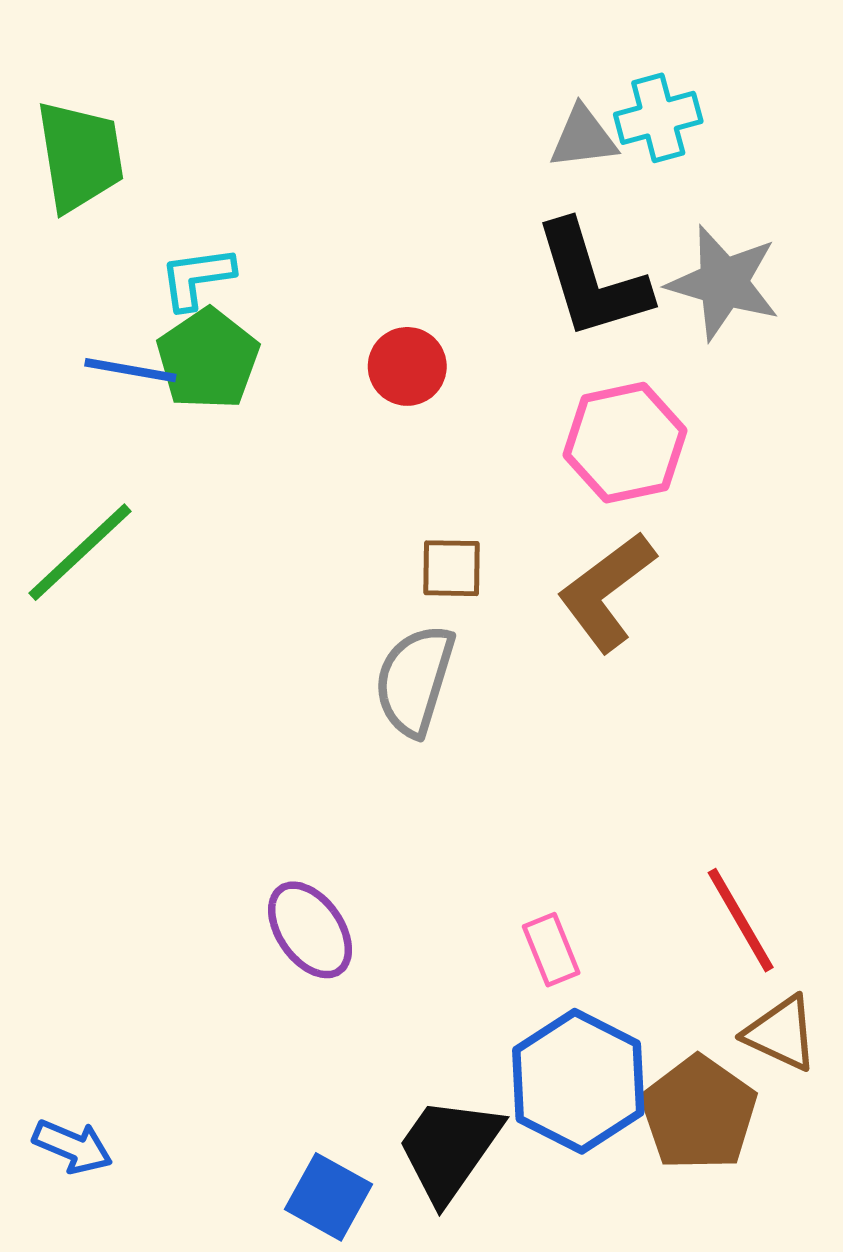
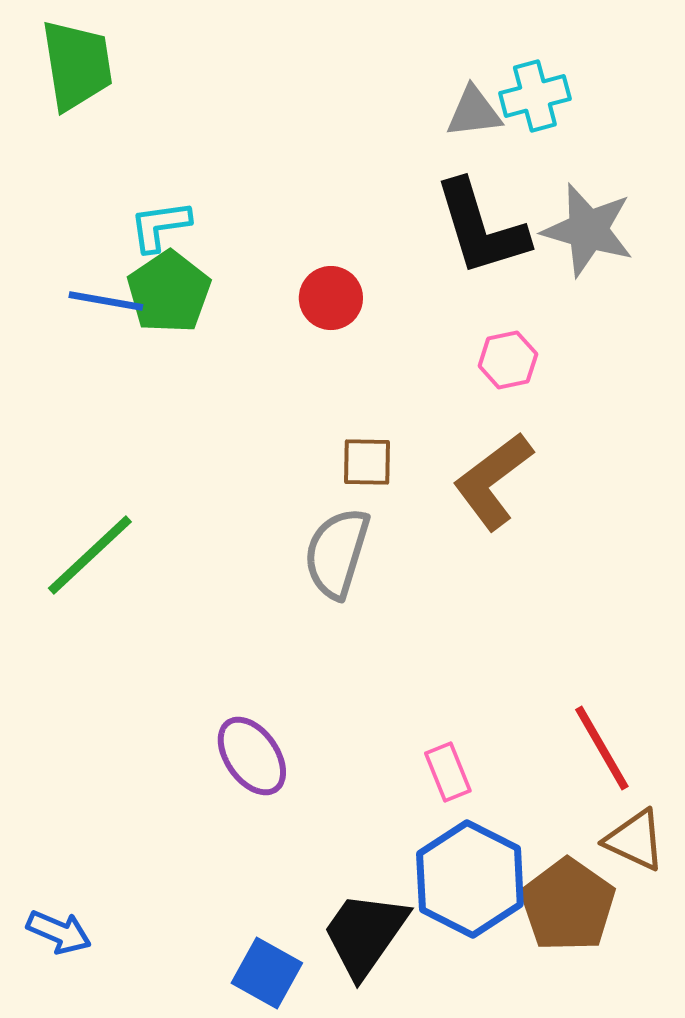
green trapezoid: (80, 156) -> (77, 65), moved
pink hexagon: (625, 443) -> (508, 360), size x0.6
green line: (80, 552) -> (90, 555), moved

